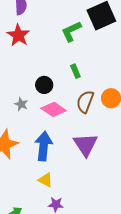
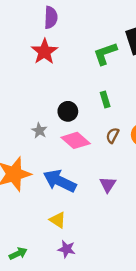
brown semicircle: (85, 102) -> (113, 135), size x0.6
purple triangle: (86, 145) -> (108, 185), size x0.6
blue arrow: (44, 146) -> (60, 181), turned -76

